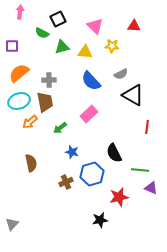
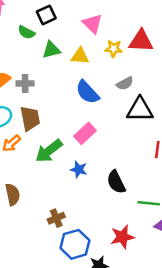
red triangle: (134, 26) -> (141, 41), moved, size x1.5
gray cross: (49, 80) -> (25, 83), moved
black triangle: (133, 95) -> (140, 110), turned -30
green arrow: (60, 128) -> (49, 151), size x1.6
blue star: (72, 152) -> (79, 170), moved
blue hexagon: (92, 174) -> (75, 244), moved

